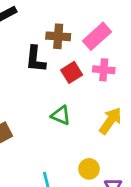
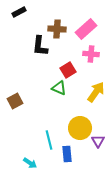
red square: (72, 72) -> (68, 70), moved
yellow circle: (89, 169) -> (80, 128), size x1.5

